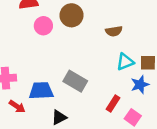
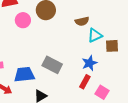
cyan triangle: (125, 62) -> (95, 35), moved
blue star: (140, 85) -> (89, 63), moved

